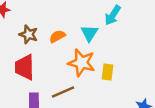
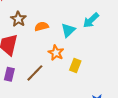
orange star: (82, 63) -> (56, 53), size x0.7
brown line: (63, 92) -> (35, 73), turned -36

